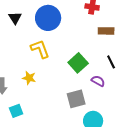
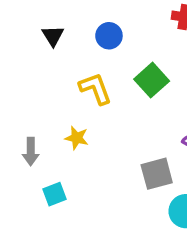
blue circle: (48, 18) -> (109, 36), size x0.6
green square: (78, 63) -> (152, 80), moved

